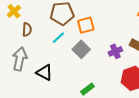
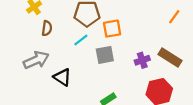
gray square: (81, 49) -> (105, 55), turned 30
gray arrow: (20, 59) -> (36, 60), turned 50

